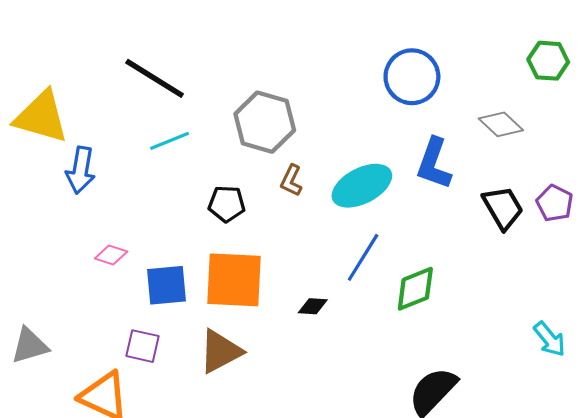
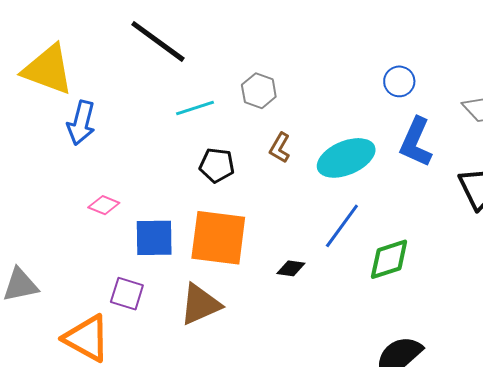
blue circle: (412, 77) -> (399, 81), moved, size x0.6
gray hexagon: (265, 122) -> (259, 91), size x0.6
cyan line: (170, 141) -> (195, 108), moved

